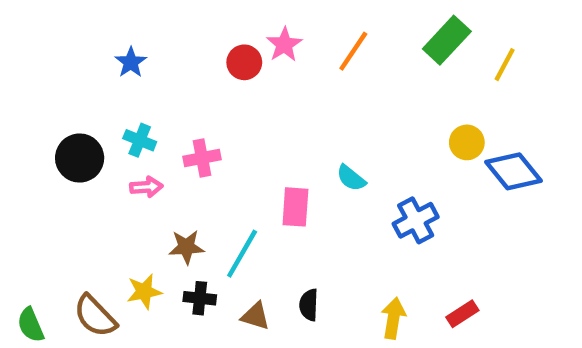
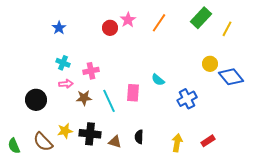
black circle: (80, 158) -> (36, 100), moved
brown star: (186, 247) -> (84, 98), moved
cyan line: (242, 254) -> (109, 101), moved, turned -55
black cross: (200, 298) -> (90, 134), size x1.5

